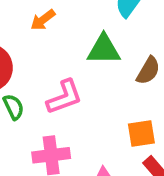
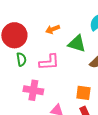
orange arrow: (43, 20) -> (53, 29), moved

